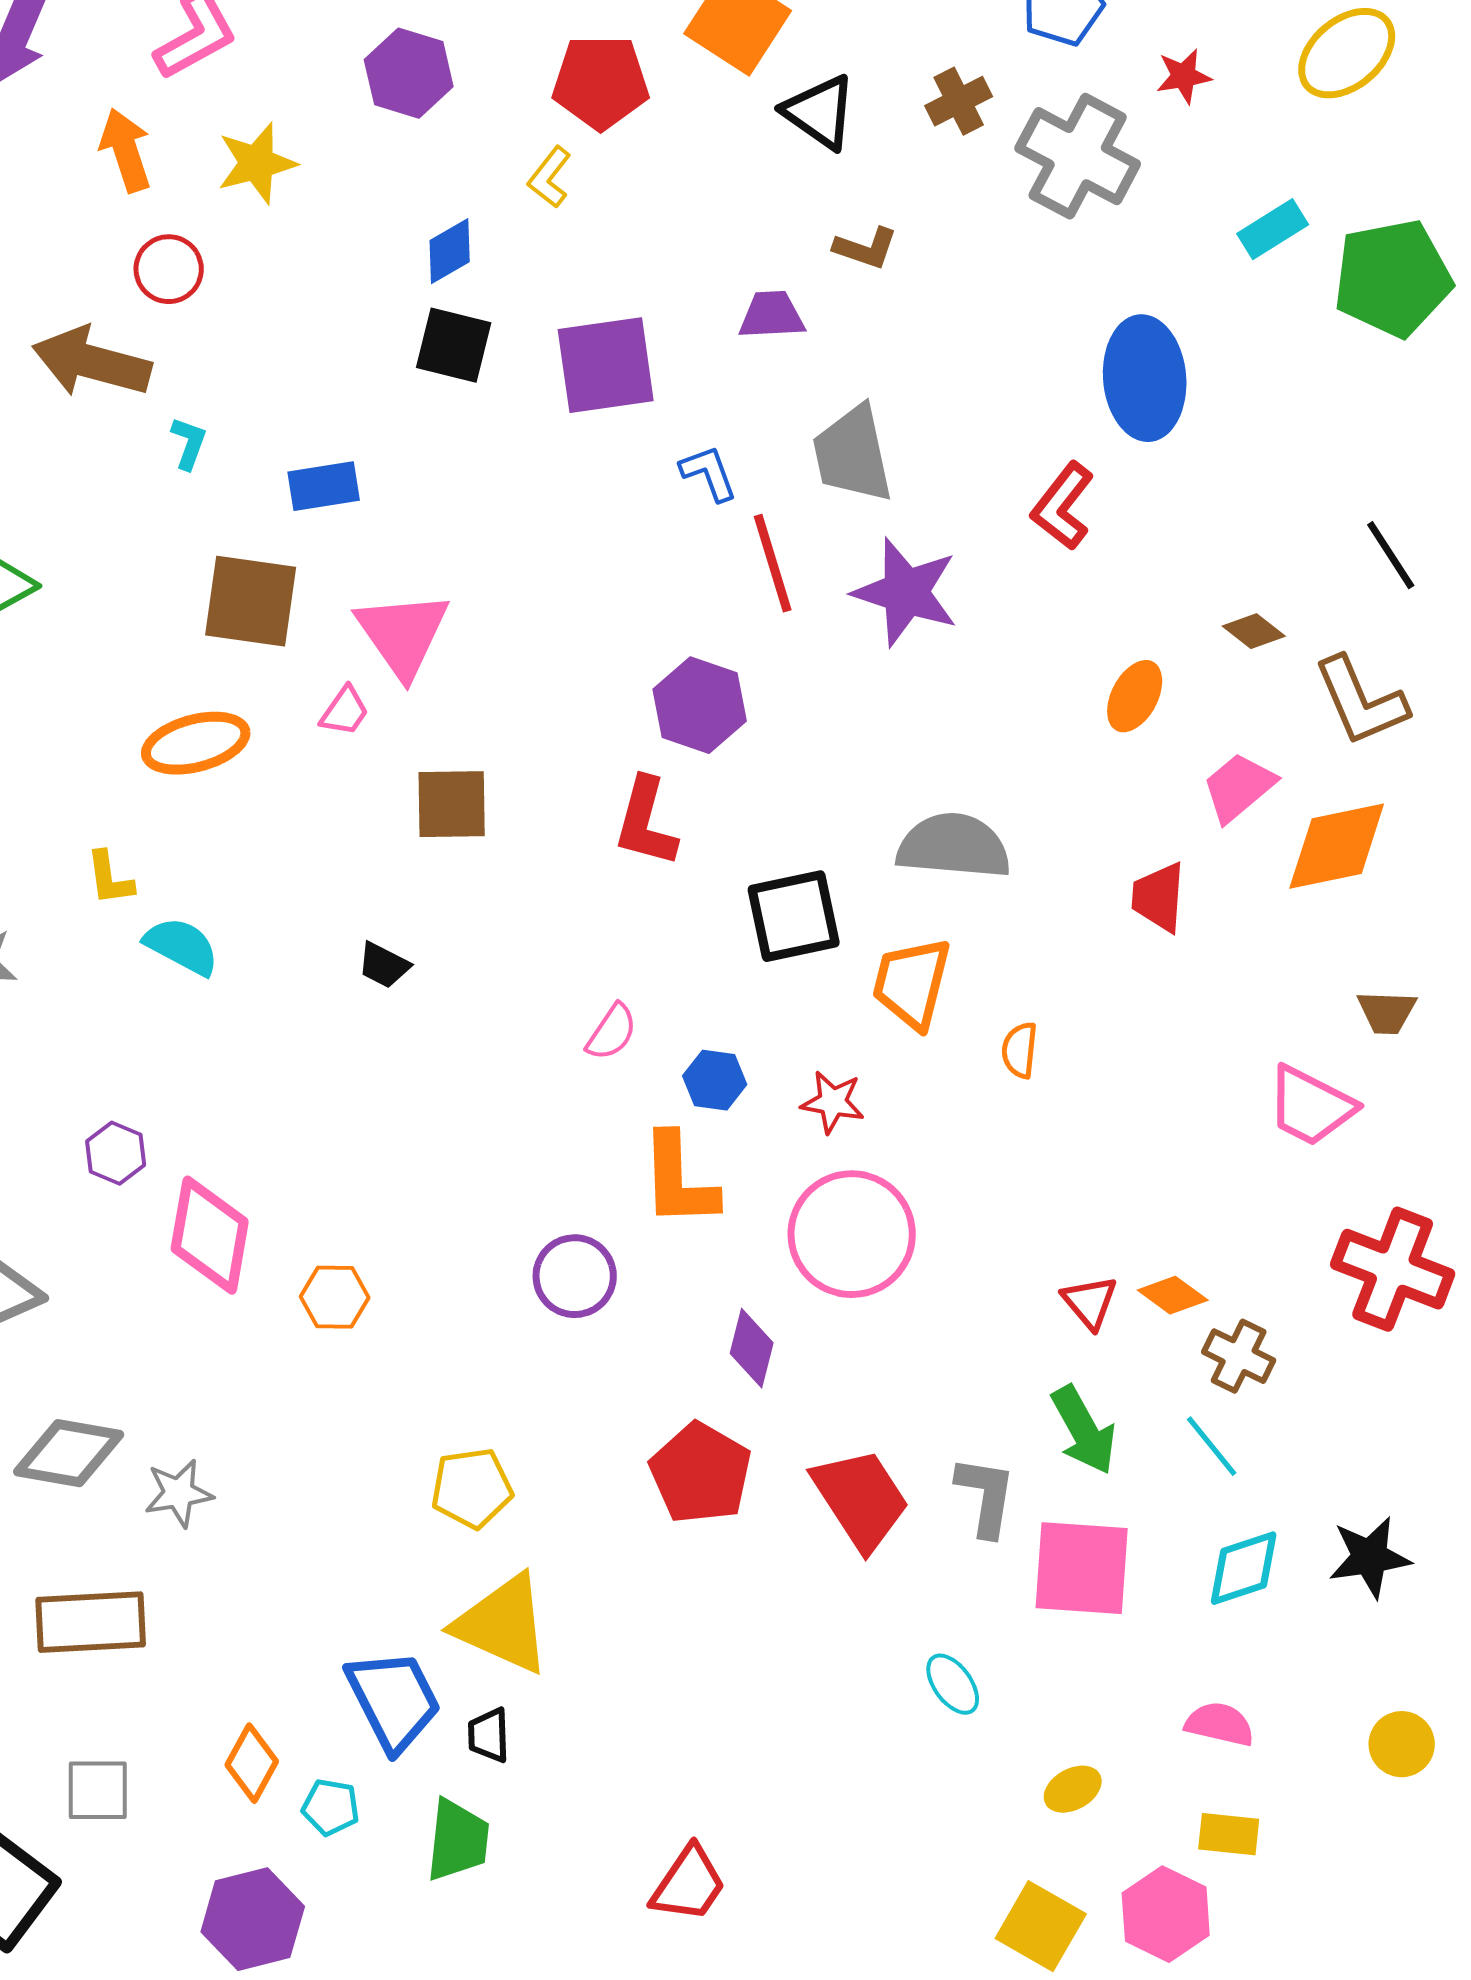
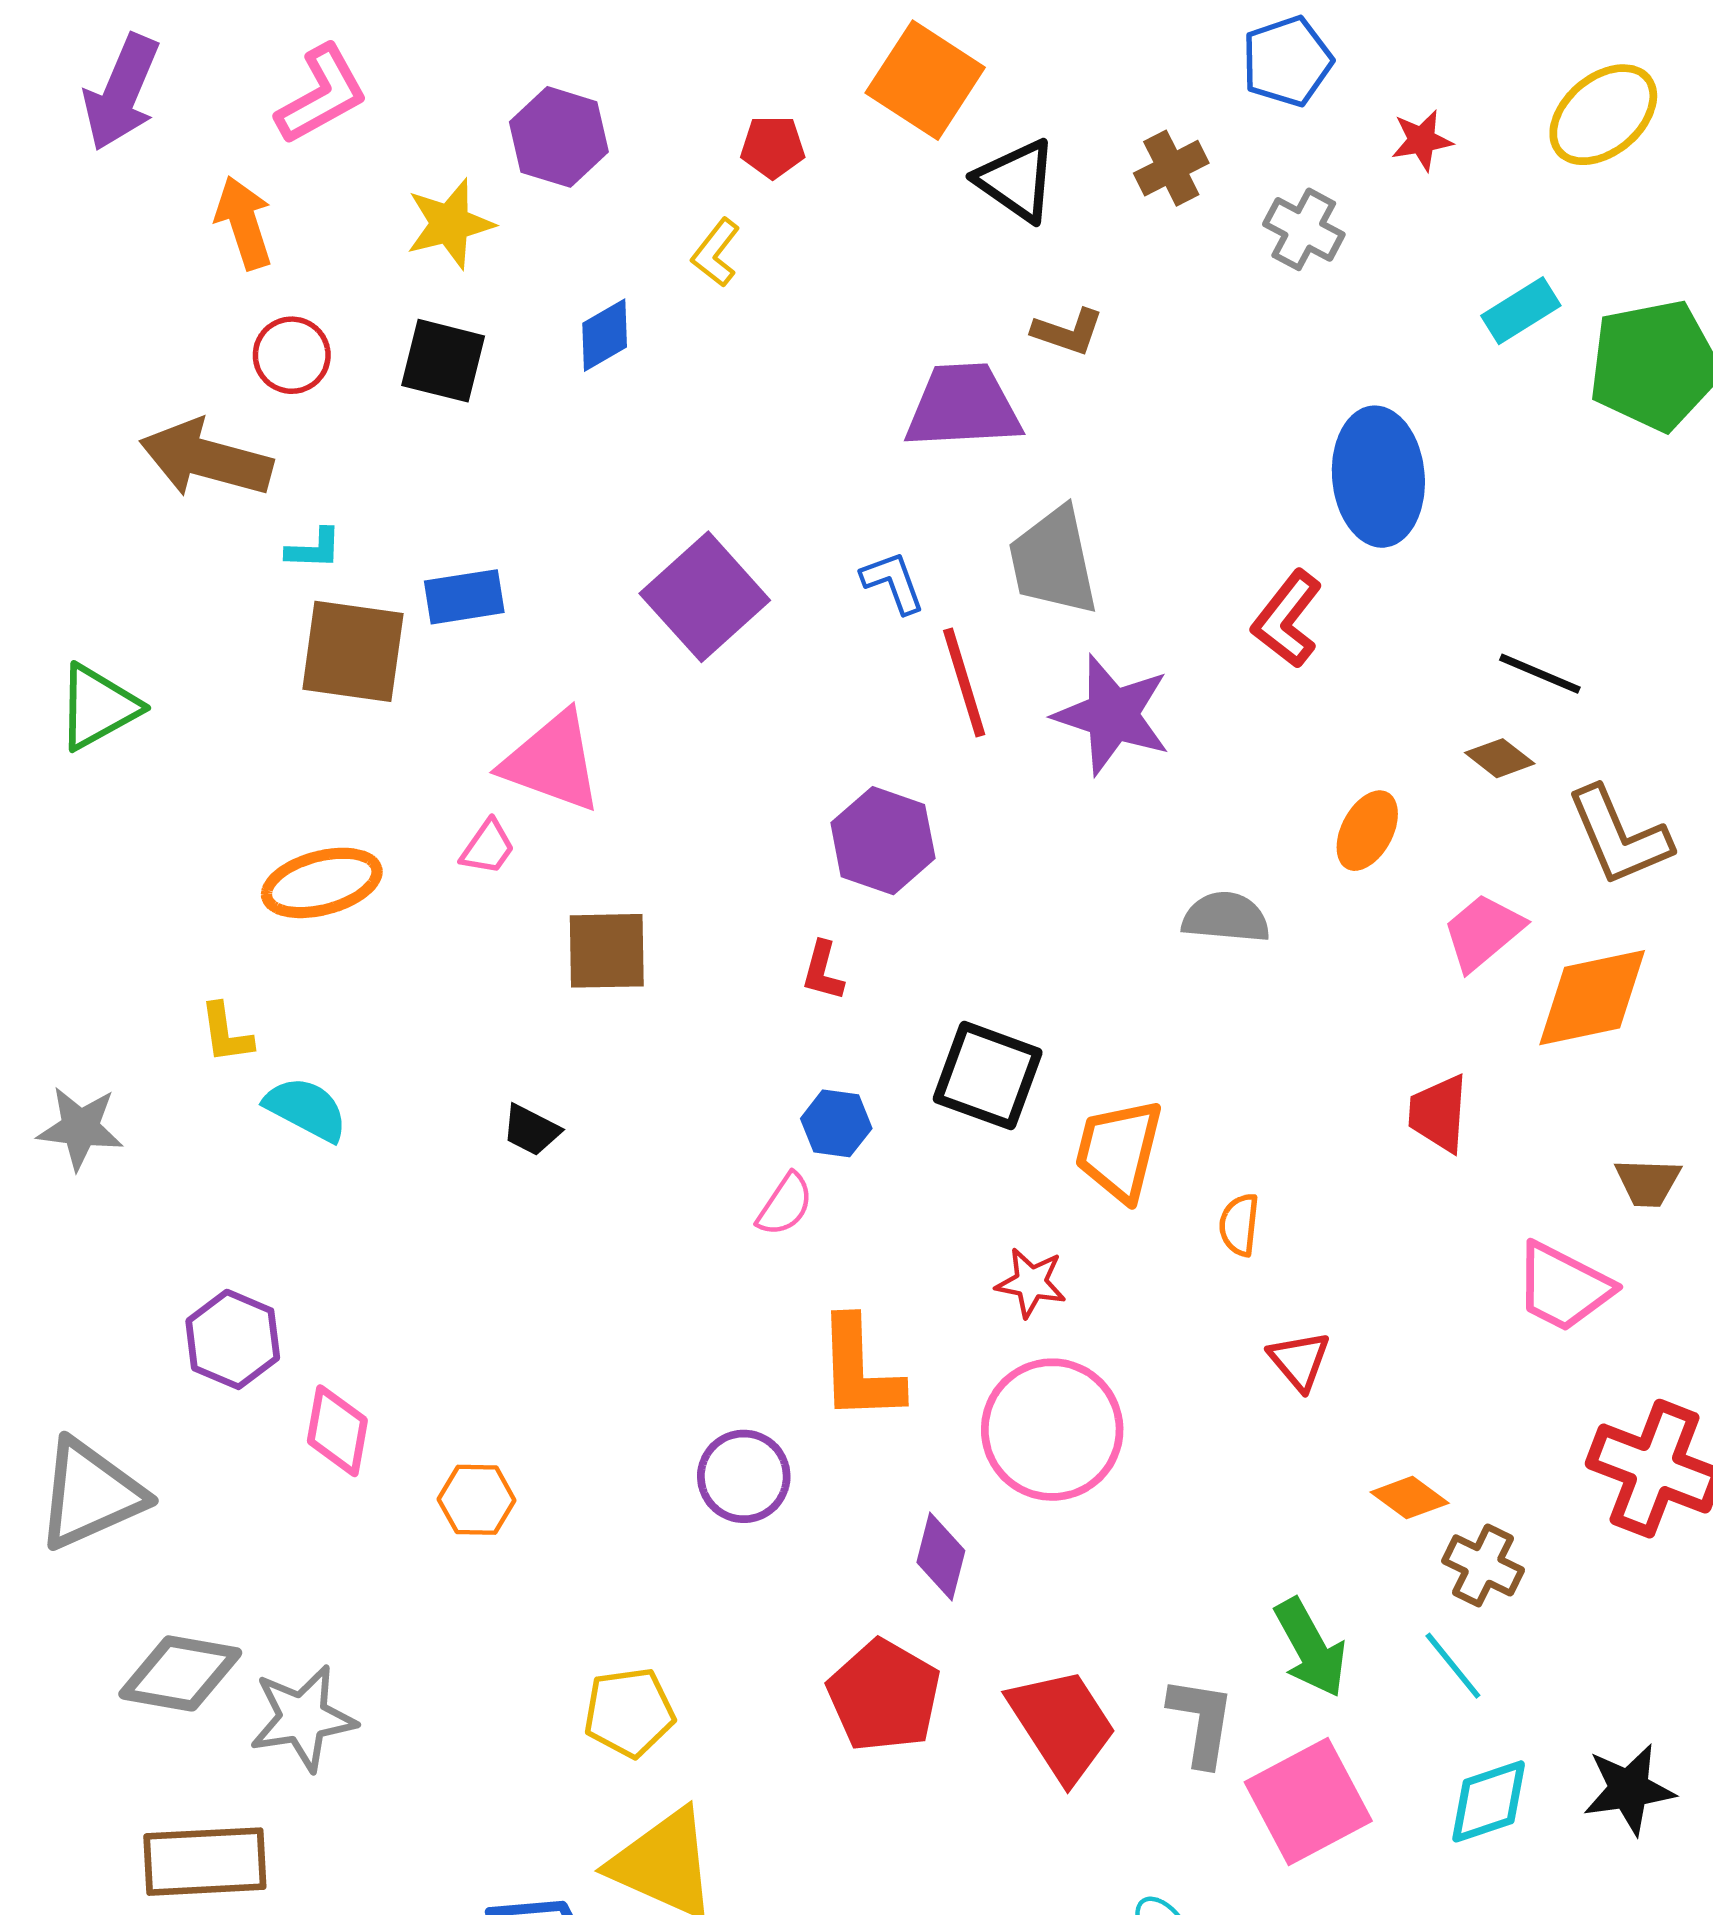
red pentagon: (601, 82) -> (773, 147), size x0.6
gray cross: (1078, 156) -> (1304, 229), size x0.6
yellow star: (257, 163) -> (450, 224), moved
purple trapezoid: (772, 315) -> (963, 406), size x1.6
black square: (454, 345) -> (443, 361), moved
purple square: (606, 365) -> (705, 597), moved, turned -34
cyan L-shape: (189, 443) -> (314, 549), turned 72
black line: (1391, 555) -> (1540, 674), moved, turned -34
brown square: (251, 601) -> (353, 651), moved
pink triangle: (403, 634) -> (552, 762), turned -35
red L-shape: (646, 822) -> (823, 971), size x0.6
gray semicircle: (954, 846) -> (1226, 917), moved, size x0.7
red trapezoid: (1159, 897) -> (1439, 1113), moved
black square: (794, 916) -> (988, 1076), turned 32
blue hexagon: (715, 1080) -> (836, 1123), moved
purple hexagon: (116, 1153) -> (233, 1339), size x1.4
pink diamond: (210, 1235) -> (337, 1431), size x0.7
red triangle: (1090, 1302) -> (1299, 1361), moved
gray star: (179, 1493) -> (303, 1718), size x1.4
pink square: (1082, 1568) -> (1308, 1801), turned -32

